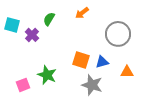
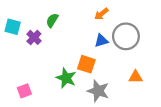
orange arrow: (82, 13) -> (101, 14), moved
blue triangle: (102, 62) -> (101, 41), moved
green star: (47, 75) -> (66, 78), moved

